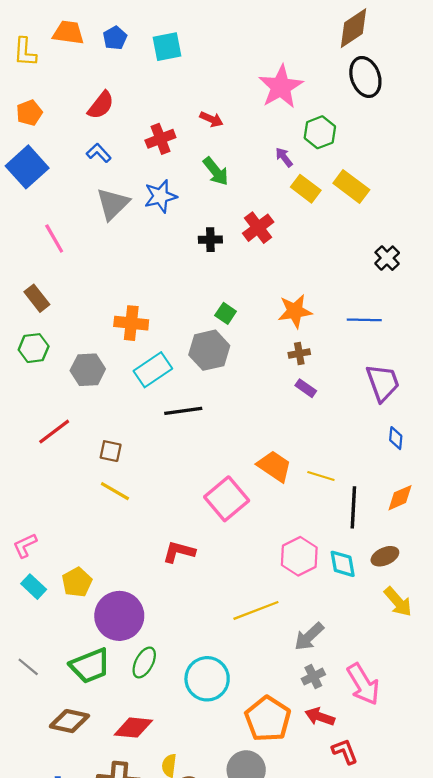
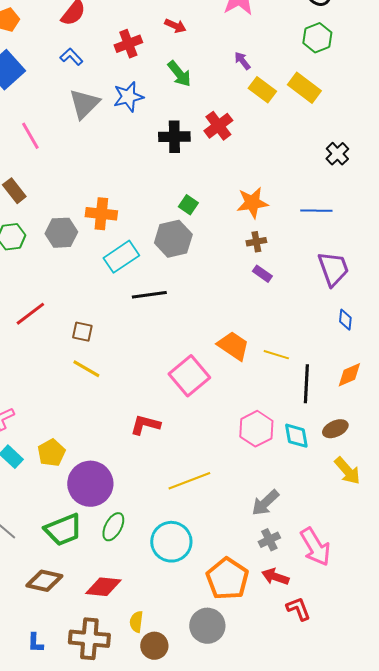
green hexagon: (320, 132) -> (317, 38), moved
black cross: (210, 240) -> (174, 137), size x1.4
gray hexagon: (88, 370) -> (61, 233), moved
yellow line: (256, 610) -> (189, 481), moved

